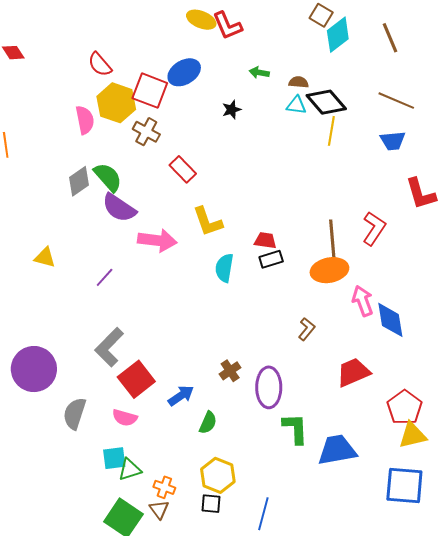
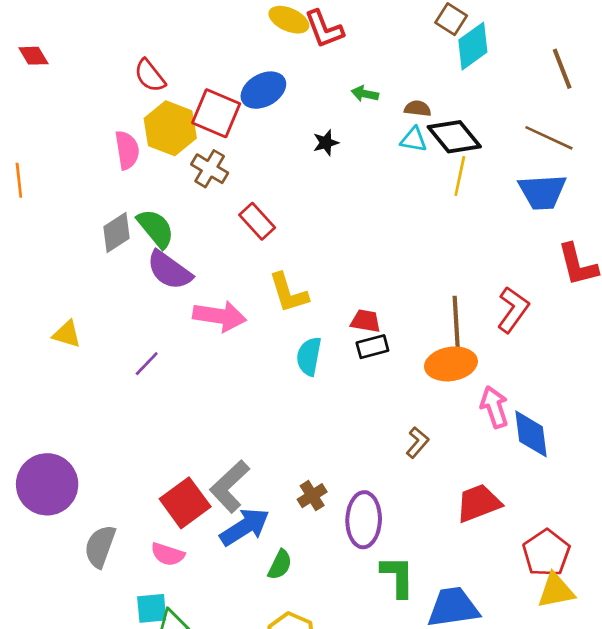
brown line: (390, 38) -> (562, 69), moved
blue trapezoid: (393, 141) -> (542, 192), size x1.4
gray L-shape: (109, 347) -> (230, 486), moved
blue arrow: (181, 396) -> (245, 527), size x1.4

